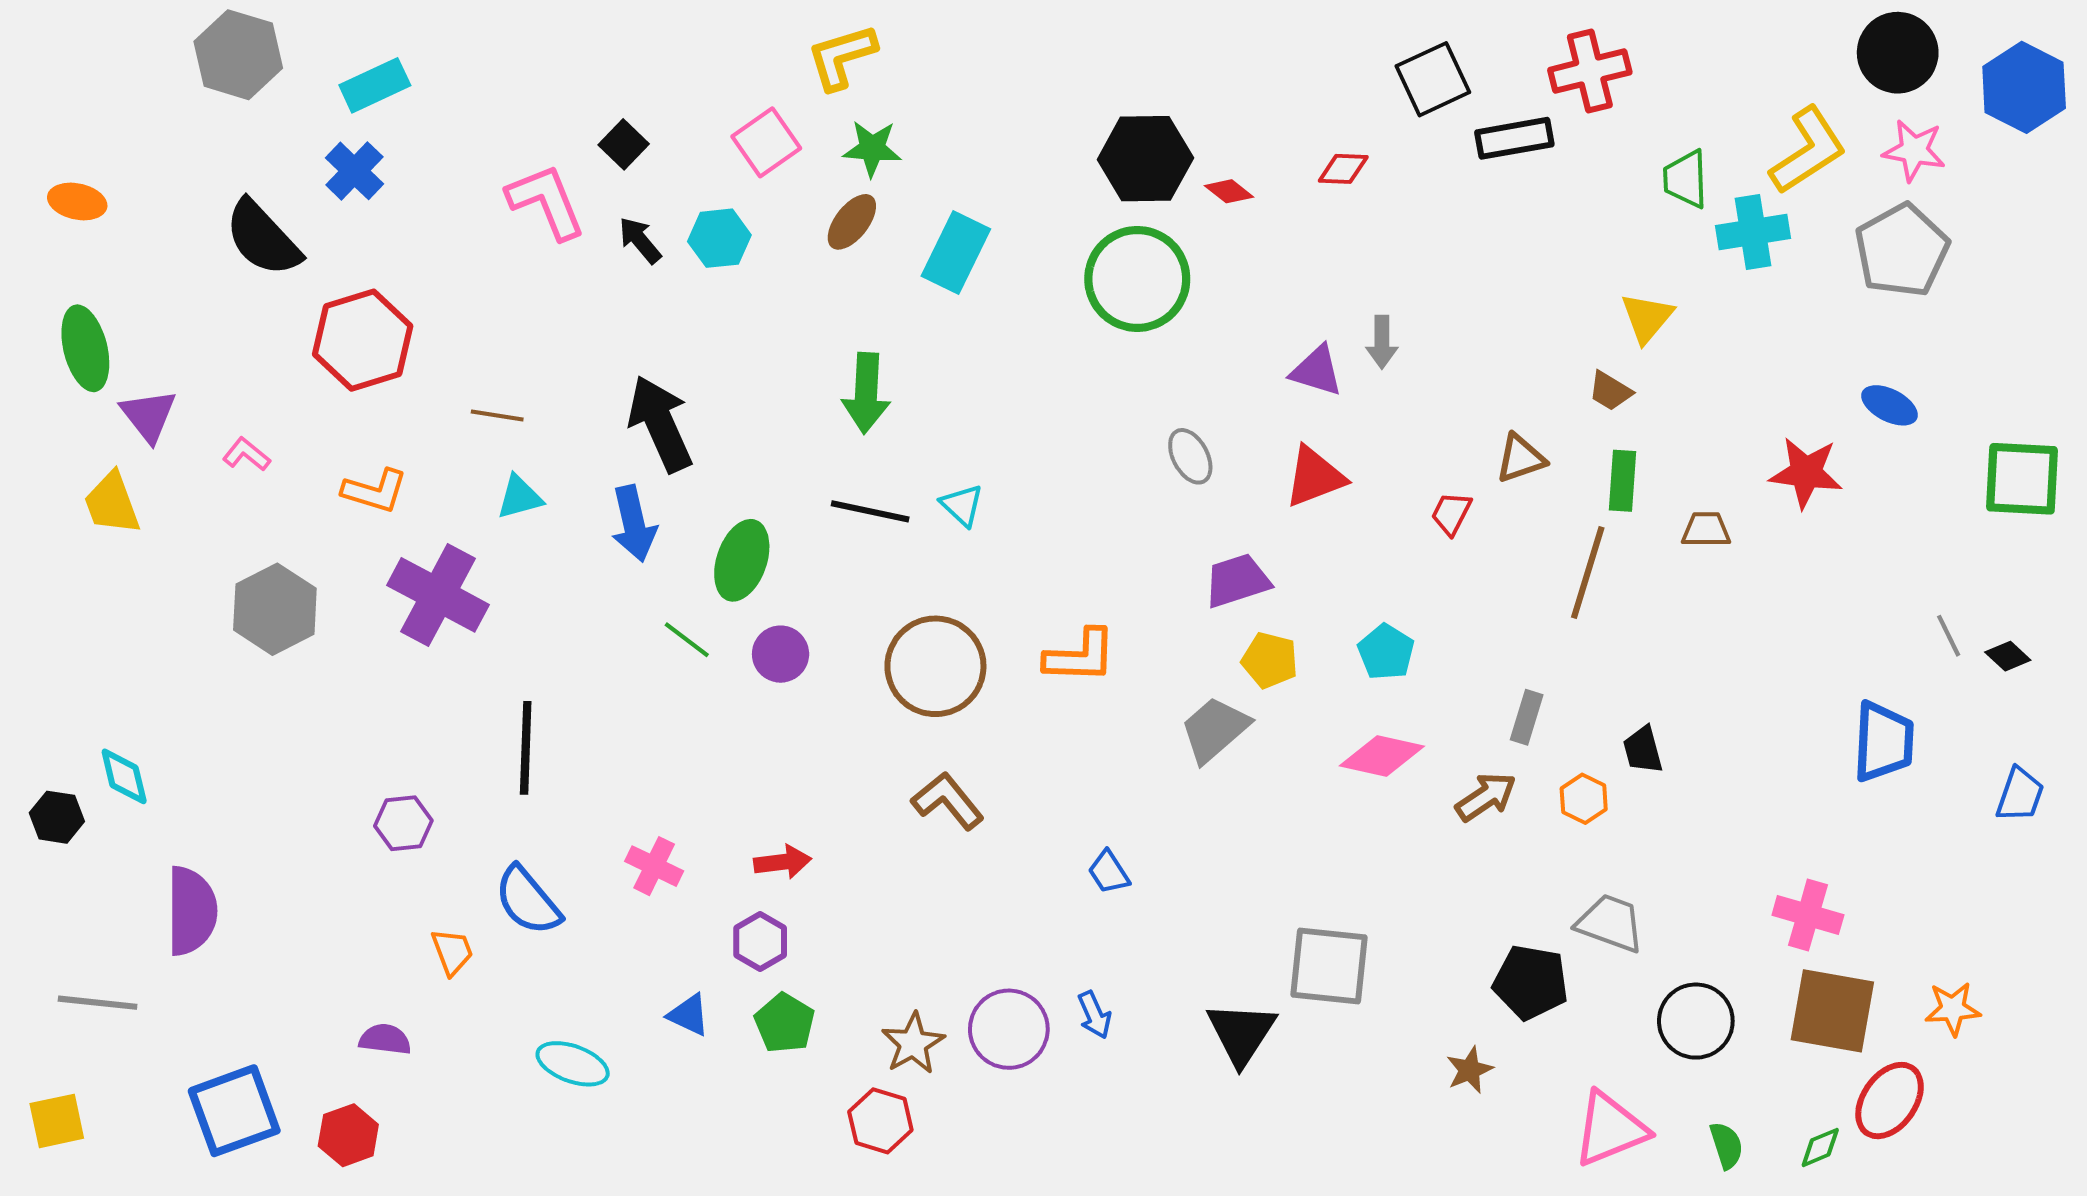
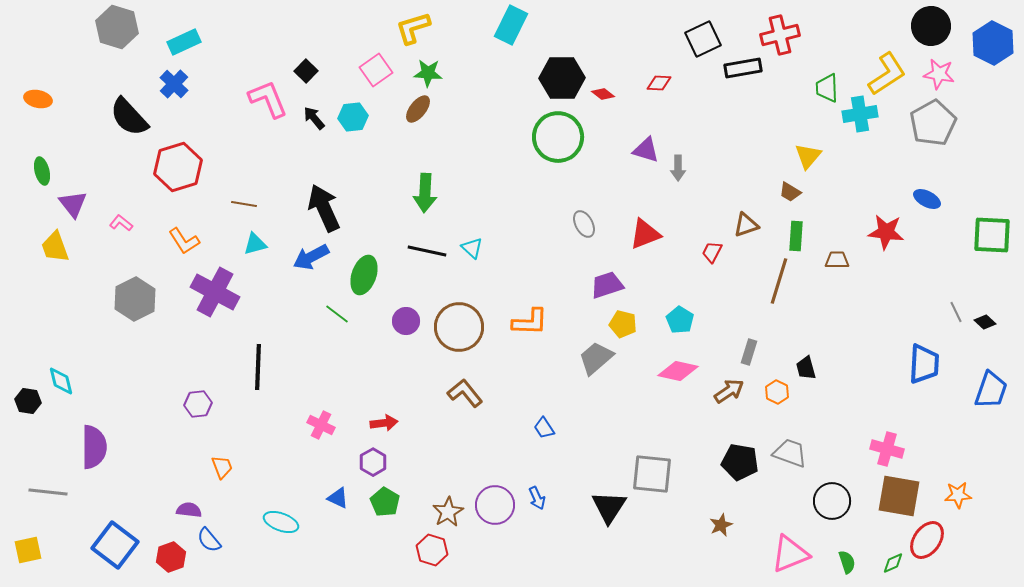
cyan rectangle: (956, 252) -> (511, 25), moved
green ellipse: (85, 348) -> (42, 171), size x0.7
purple triangle: (1317, 371) -> (646, 150), moved
orange L-shape: (375, 491) -> (184, 241), turned 40
blue arrow: (634, 524) -> (311, 257), turned 75
purple circle: (781, 654) -> (406, 321), moved
blue trapezoid: (2020, 795) -> (991, 390), size x1.4
blue semicircle: (528, 901) -> (209, 540), moved, size x0.7
black pentagon: (1531, 982) -> (740, 462), moved
blue square: (234, 1111) -> (115, 545), turned -33

